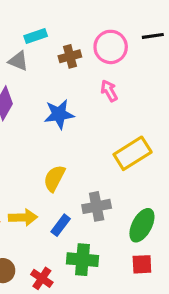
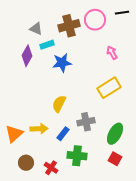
cyan rectangle: (36, 36) -> (47, 45), moved
brown cross: (70, 56) -> (69, 26), size x1.5
pink arrow: (109, 91) -> (112, 53), moved
red square: (142, 264) -> (115, 159), turned 32

